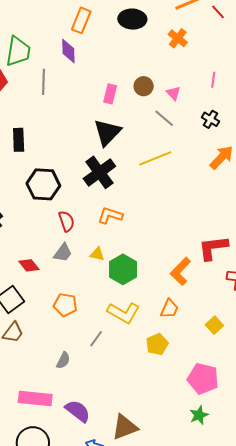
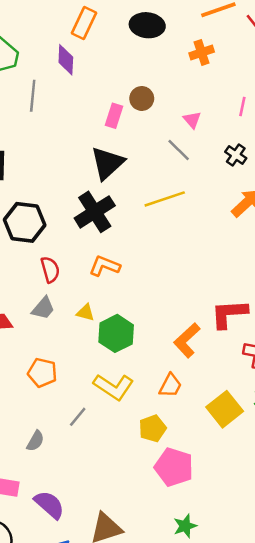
orange cross: (178, 38) -> (202, 53), turned 30
brown circle: (144, 86) -> (142, 98), moved
yellow square: (214, 325) -> (225, 409), size x1.6
pink pentagon: (203, 379) -> (174, 467), moved
green star: (199, 415) -> (185, 526), moved

